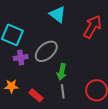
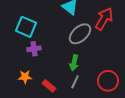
gray ellipse: (46, 51) -> (80, 34), moved
gray line: (63, 91) -> (75, 82), turned 32

